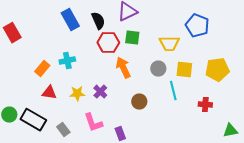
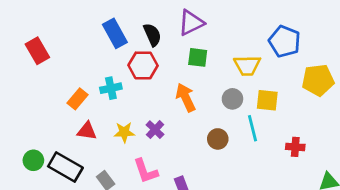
red hexagon: (108, 43) -> (143, 65), moved
yellow pentagon: (217, 70) -> (318, 80), moved
brown circle: (139, 102) -> (218, 139), moved

